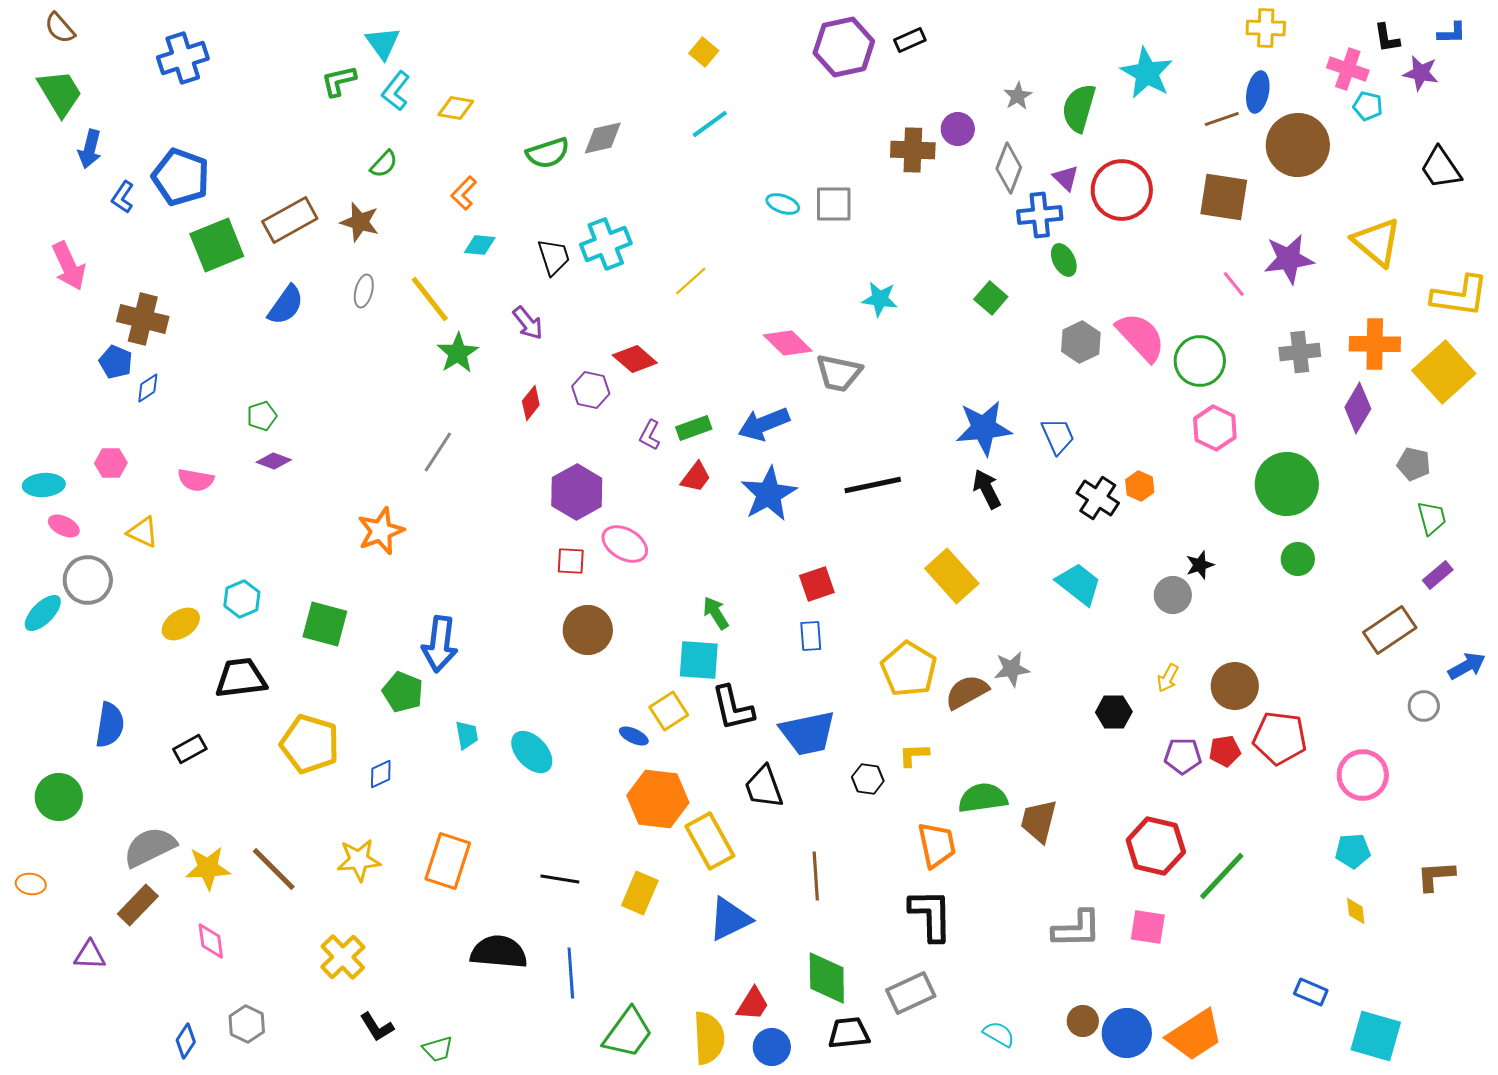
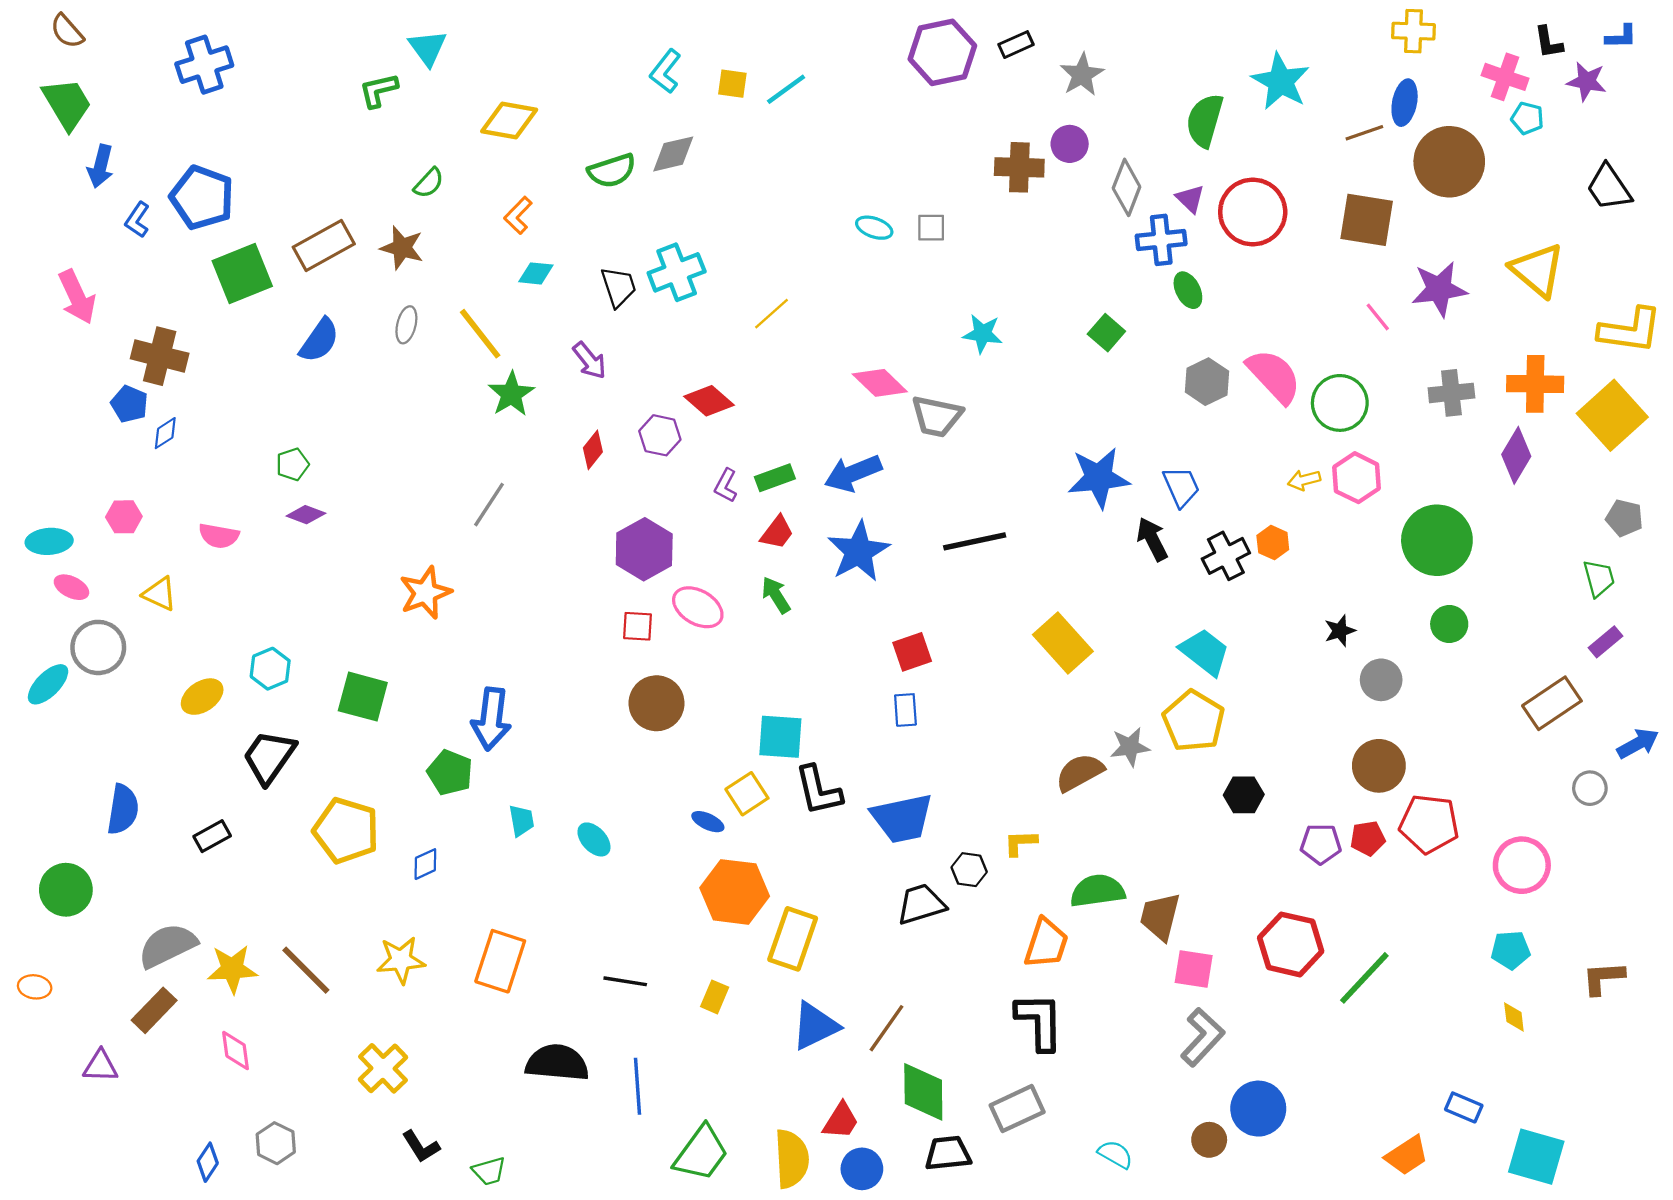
yellow square: (704, 52) -> (732, 84), moved, turned -32
cyan L-shape: (396, 91) -> (665, 71), moved
gray star: (1018, 96) -> (1082, 75), moved, size x1.4
yellow diamond: (456, 108) -> (509, 120), size x1.4
cyan line: (710, 124) -> (786, 89), moved
gray square: (834, 204) -> (931, 228), size x0.7
gray pentagon: (1414, 464) -> (1625, 518), moved
black arrow: (987, 489) -> (1152, 539), moved
black cross: (1098, 498) -> (1226, 556), turned 30
gray circle: (1173, 595) -> (1381, 680), moved
green arrow: (716, 613) -> (776, 595), moved
yellow pentagon: (909, 669) -> (1194, 721), moved
black trapezoid: (241, 678) -> (269, 757), turned -48
yellow arrow: (1168, 678) -> (1304, 480), moved, turned 48
cyan ellipse: (532, 752) -> (594, 839), size x0.7
black trapezoid: (764, 787) -> (921, 904), moved, turned 93
yellow rectangle: (710, 841) -> (793, 939), turned 48
orange trapezoid: (937, 845) -> (1046, 943), turned 30
brown line: (816, 876) -> (886, 1028), moved, turned 39
yellow rectangle: (640, 893) -> (715, 997), size x0.7
pink square: (1148, 927) -> (1194, 969), moved
gray L-shape: (1077, 929) -> (1202, 1037), turned -46
blue circle: (1127, 1033) -> (1258, 1109), moved
orange trapezoid: (1195, 1035) -> (1407, 1155), moved, size x0.7

